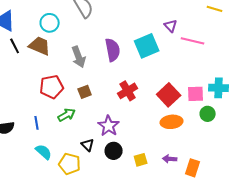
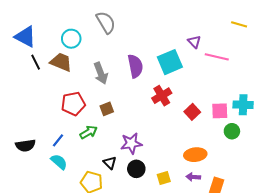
red cross: (128, 91) -> (162, 96), moved
red square: (169, 95) -> (192, 112), size x0.7
orange ellipse: (172, 122) -> (195, 155), moved
blue line: (37, 123) -> (58, 140), turned 48
purple star: (109, 126) -> (131, 143), turned 30
cyan semicircle: (44, 152) -> (59, 162), moved

